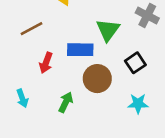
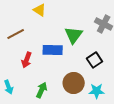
brown circle: (97, 79) -> (74, 83), moved

